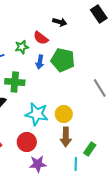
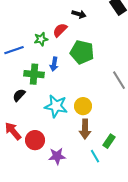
red semicircle: (41, 38) -> (60, 30), turned 98
blue arrow: (40, 62) -> (54, 64), moved
red circle: (27, 142) -> (35, 140), moved
cyan line: (76, 164) -> (95, 156), turned -32

